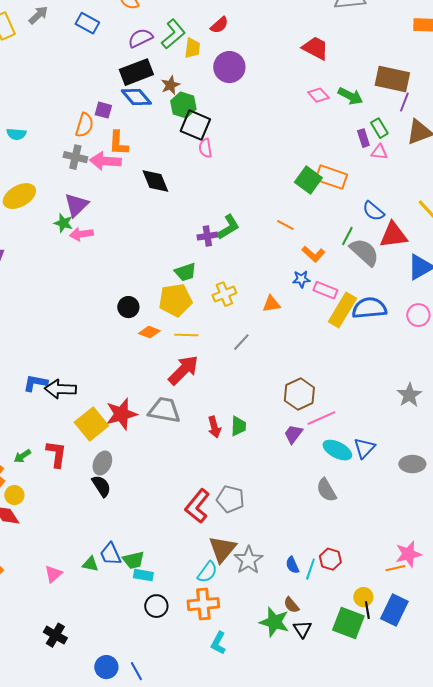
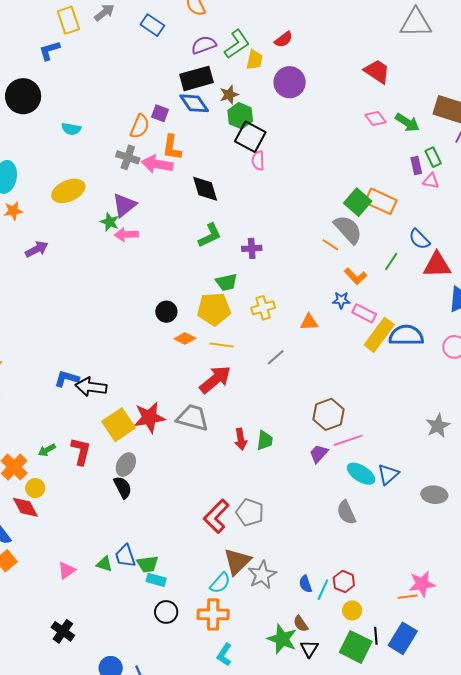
green L-shape: (228, 227) -> (210, 235), moved
gray semicircle: (364, 252) -> (348, 229), moved
yellow circle: (363, 597) -> (352, 610), moved

